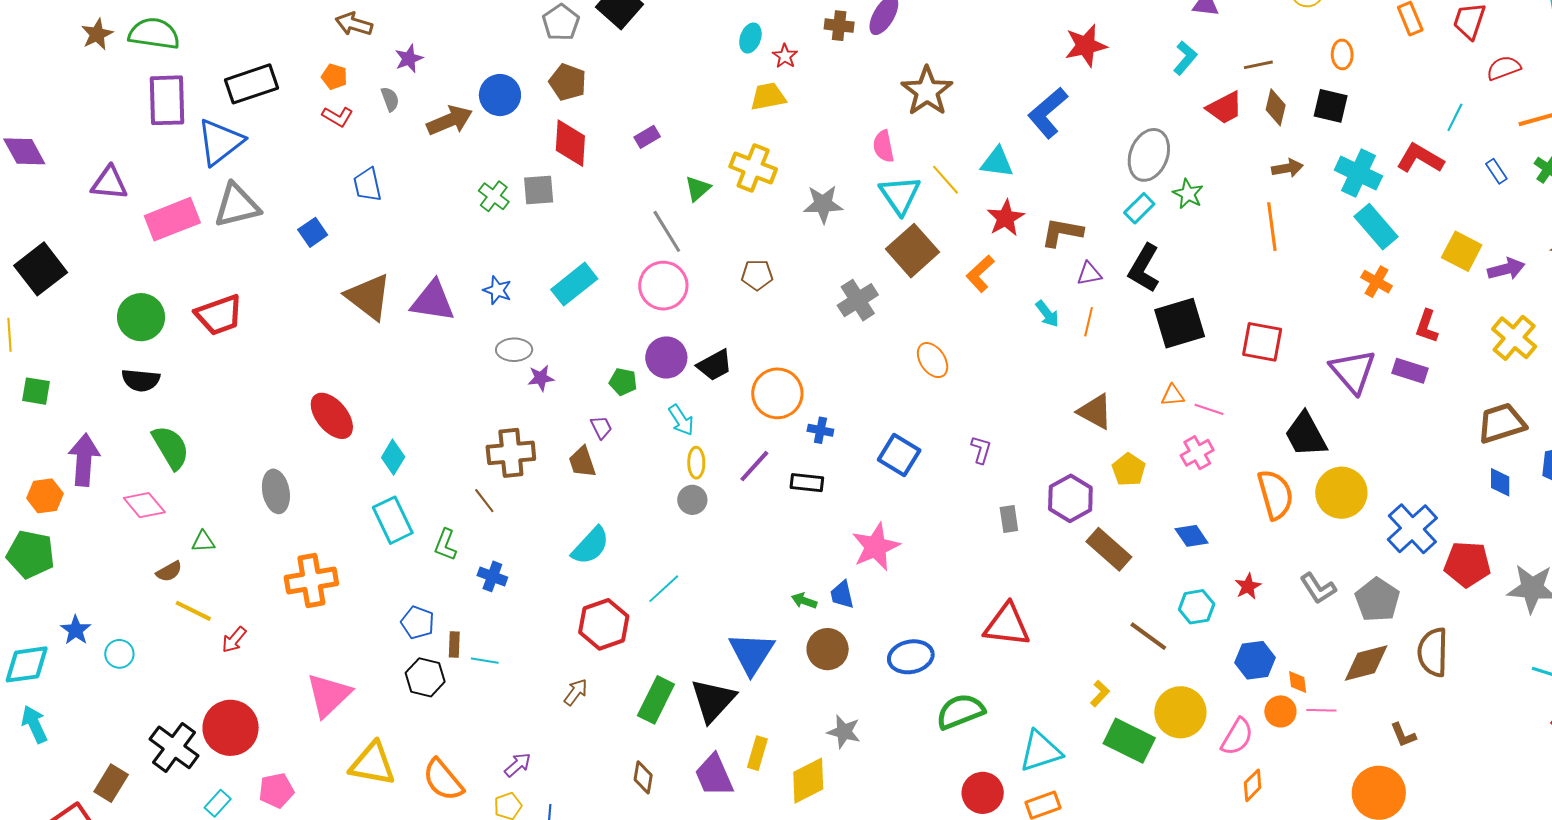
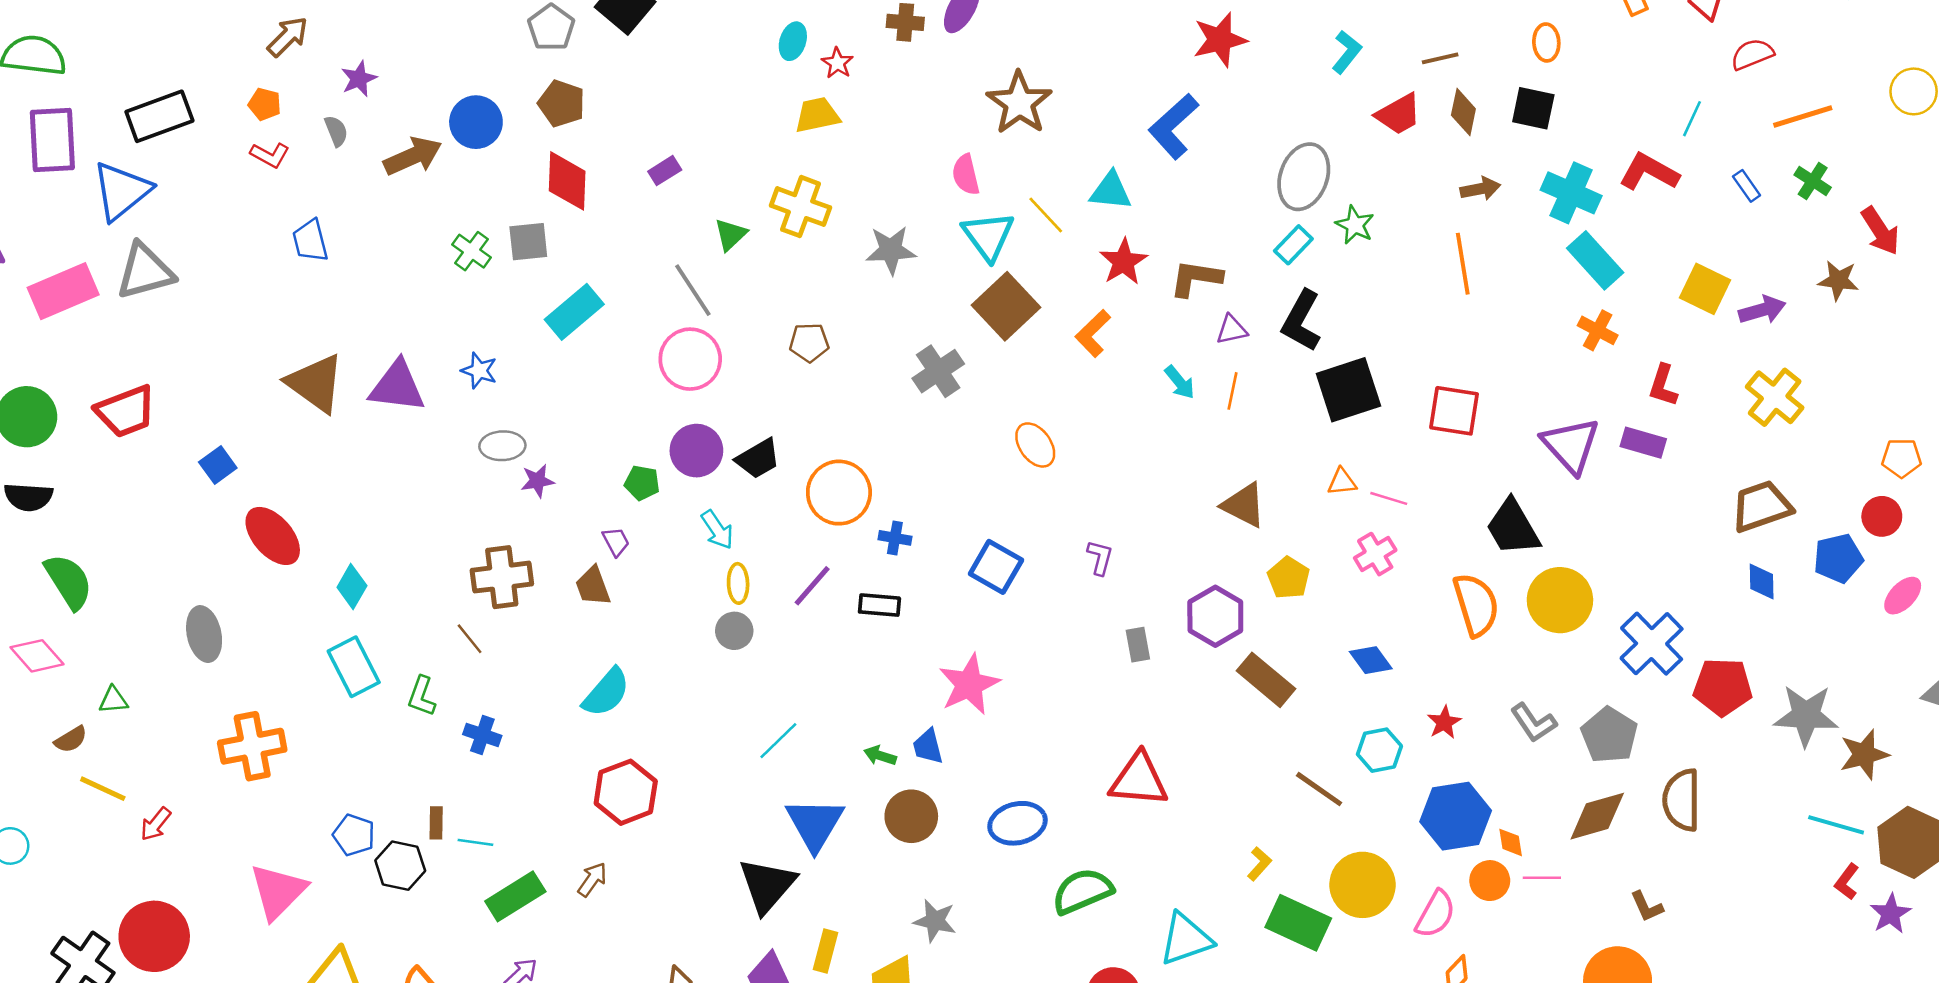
brown arrow: (354, 24) -> (288, 37), turned 120
blue square: (313, 232) -> (218, 465), moved
cyan rectangle: (574, 284) -> (574, 312), moved
cyan line: (664, 589) -> (778, 741), moved
blue pentagon: (418, 623) -> (354, 835), moved
blue hexagon: (1255, 660) -> (1456, 816), size x1.4
green rectangle: (656, 700) -> (515, 896), moved, turned 33

